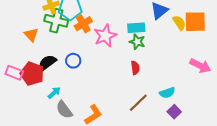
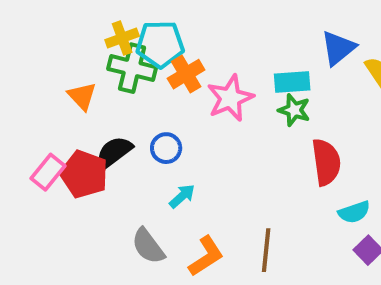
red semicircle: (135, 68) -> (326, 162), moved, size x1.6
pink rectangle: (14, 73) -> (48, 172), turned -72
cyan arrow: (54, 93) -> (182, 196), moved
brown line: (138, 103) -> (266, 250), moved, turned -40

